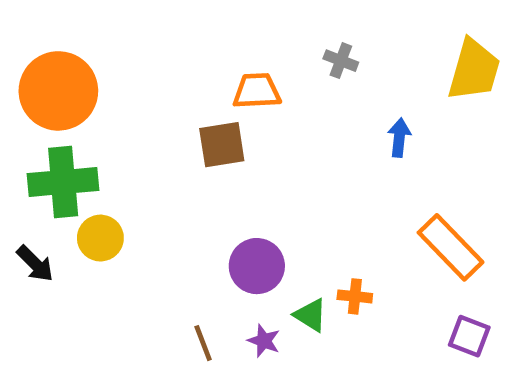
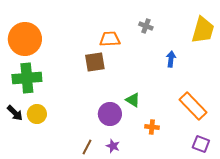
yellow circle: (100, 238) -> (37, 114), moved
green triangle: (311, 315) -> (133, 100), moved
brown line: (203, 343) -> (87, 147), turned 49

